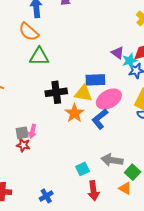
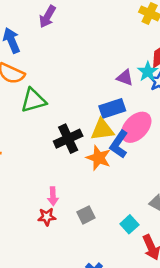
purple triangle: (118, 53) -> (125, 78), moved
blue L-shape: (100, 119) -> (119, 144), moved
gray square: (22, 133) -> (86, 215), moved

